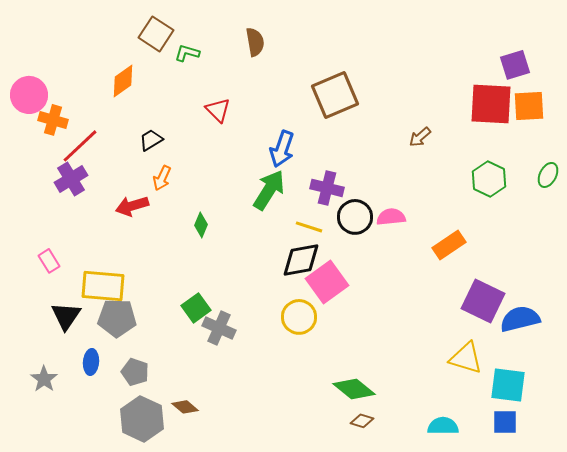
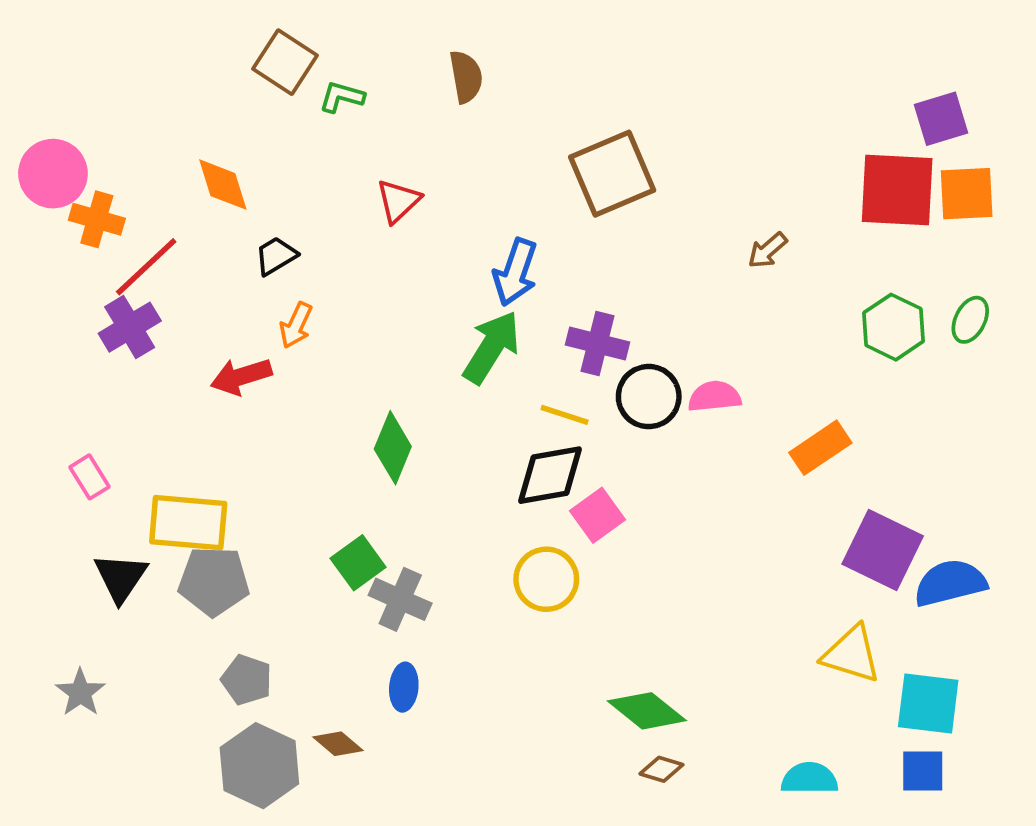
orange diamond: (123, 81) -> (223, 185), moved, turned -72
red triangle: (218, 110) -> (398, 201), turned 32
green ellipse: (548, 175) -> (970, 320), moved
green diamond: (201, 225) -> (393, 448), moved, size x1.5
pink square: (327, 282) -> (597, 515), size x0.7
blue ellipse: (91, 362) -> (404, 687), moved

